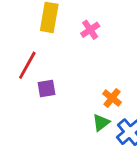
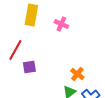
pink cross: (90, 30) -> (61, 24), turned -32

